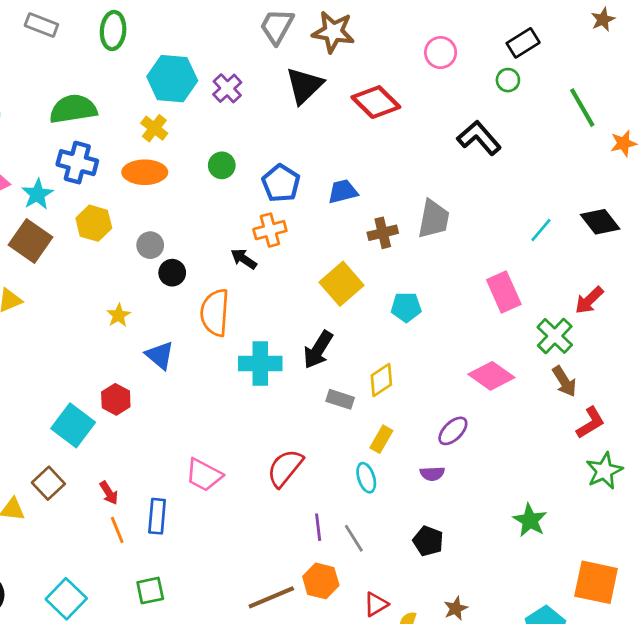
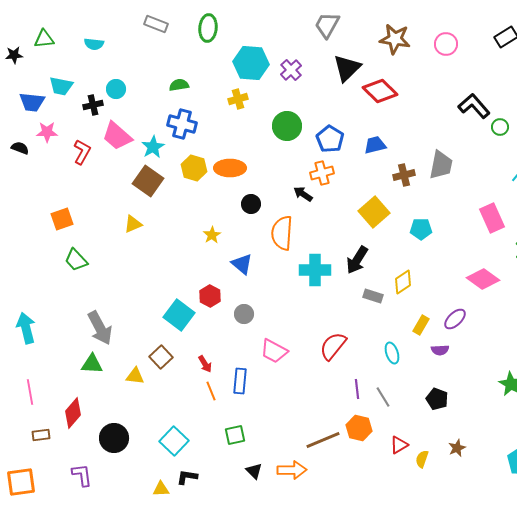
brown star: (333, 32) -> (395, 39), moved
green circle: (508, 80) -> (500, 127), moved
red diamond: (376, 102) -> (380, 91), moved
green semicircle: (73, 109) -> (179, 85), size x0.6
yellow cross: (154, 128) -> (238, 99), turned 36
green circle: (222, 165) -> (287, 126), size x1.5
orange ellipse: (145, 172) -> (230, 168), moved
gray circle: (150, 245) -> (244, 314), moved
yellow rectangle: (381, 439) -> (421, 325), moved

